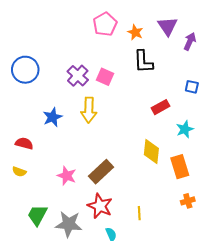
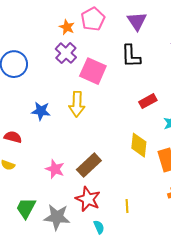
purple triangle: (168, 26) -> (137, 21), moved
orange star: (135, 32) -> (67, 27), moved
purple cross: (78, 76) -> (66, 53), moved
pink square: (105, 77) -> (93, 71), size x1.5
blue star: (53, 117) -> (41, 111), turned 30

